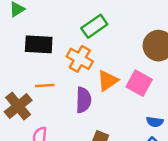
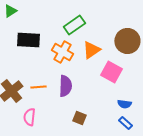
orange triangle: (108, 81) -> (91, 50), moved
orange line: (45, 86) -> (38, 87), moved

